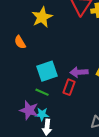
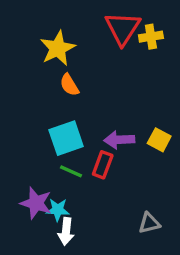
orange semicircle: (20, 42) -> (69, 85), moved
green line: (42, 92) -> (71, 171), moved

